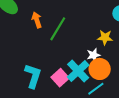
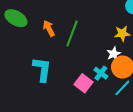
cyan cross: (78, 71) -> (101, 73), size x0.6
cyan L-shape: (33, 76) -> (42, 69), moved

